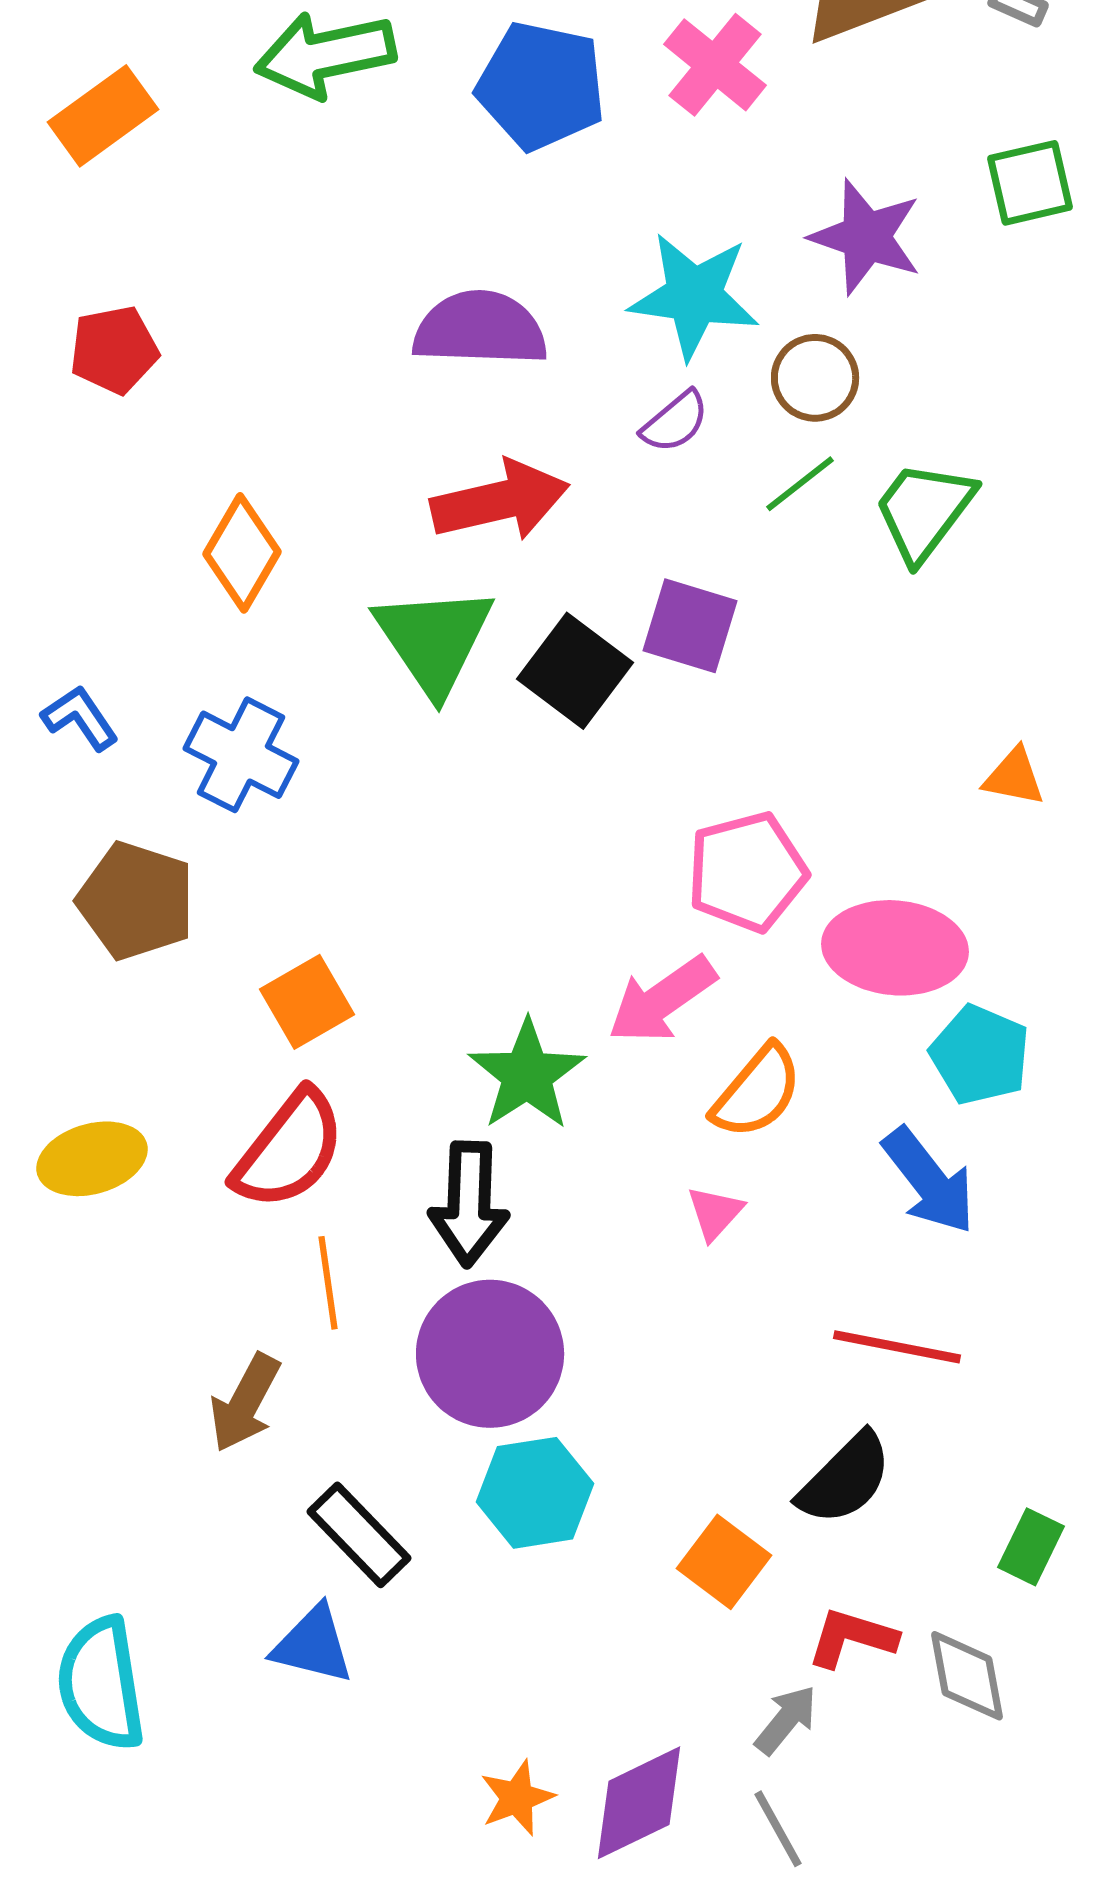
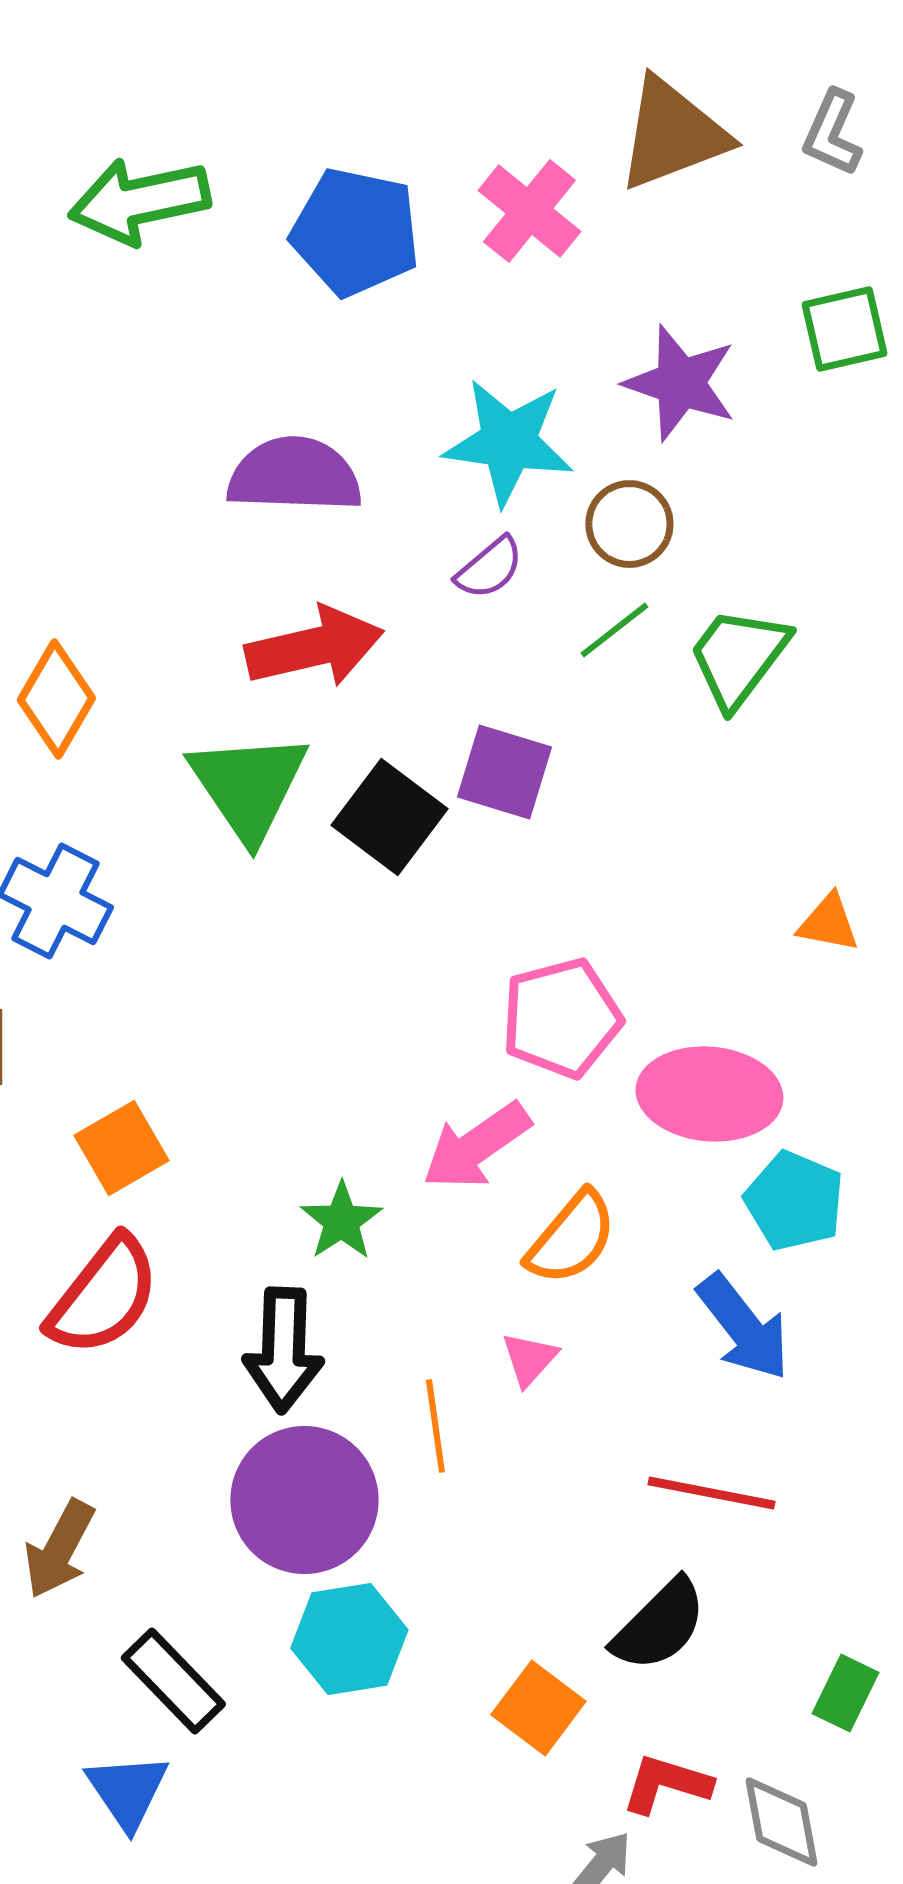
green star: (527, 1075) -> (341, 1221), size x0.7
orange line: (328, 1283) -> (435, 1426), moved
blue triangle: (313, 1645) -> (127, 1791), turned 42

